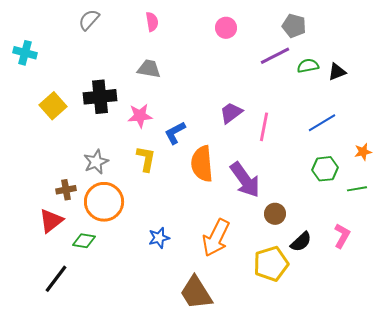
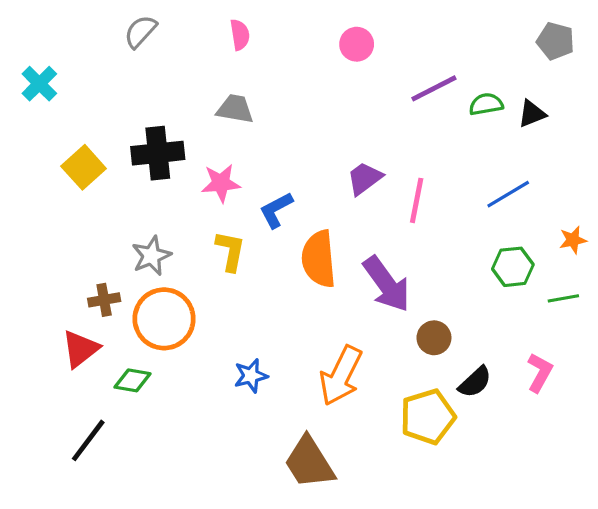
gray pentagon: (294, 26) -> (556, 41), moved
cyan cross: (25, 53) -> (39, 84), turned 30

